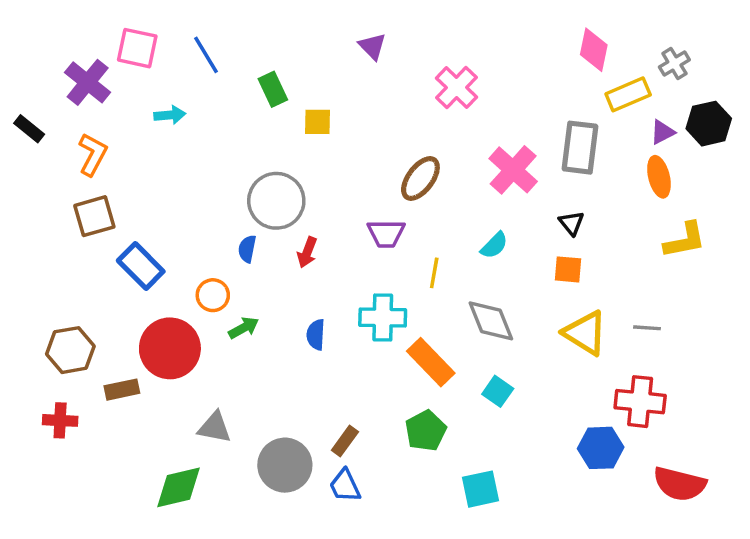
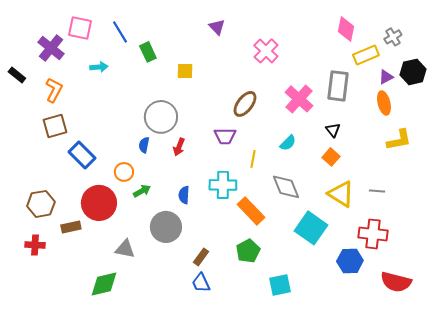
green rectangle: (273, 89) -> (148, 52), moved
orange square: (568, 269) -> (331, 157), turned 36
cyan square: (498, 391) -> (311, 228), moved, size x1.8
gray circle: (285, 465) -> (166, 227), moved

